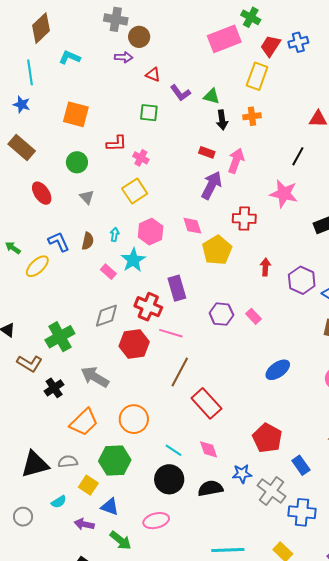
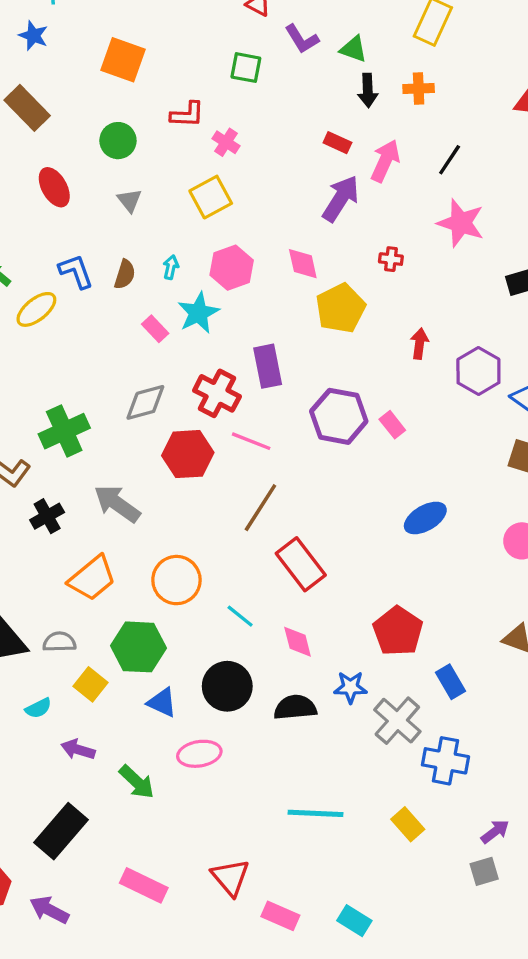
black line: (298, 156) -> (450, 160), moved
red cross: (244, 219) -> (391, 259), size x0.6
purple hexagon: (221, 314) -> (339, 416), size x1.4
cyan line: (174, 450) -> (240, 616), moved
blue triangle: (110, 507) -> (162, 702), moved

